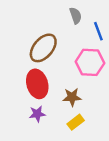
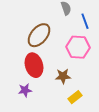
purple star: (37, 114) -> (25, 90), moved
yellow rectangle: (76, 122) -> (75, 97), moved

